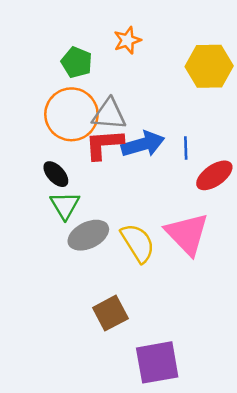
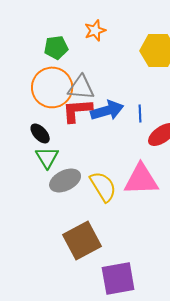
green pentagon: (77, 62) -> (56, 47), turned -30
pink triangle: (187, 234) -> (141, 179), turned -48
brown square: (110, 313) -> (82, 240), size x1.4

